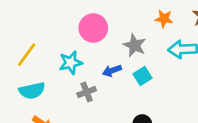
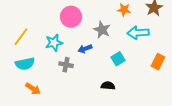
cyan square: (143, 76) -> (118, 59), moved
gray cross: (87, 92) -> (66, 65), turned 32

